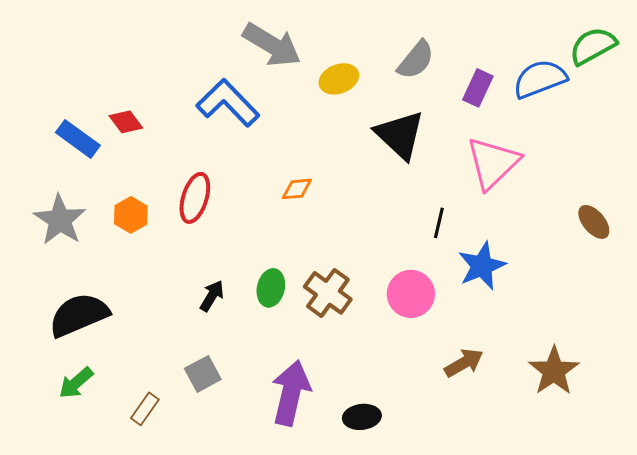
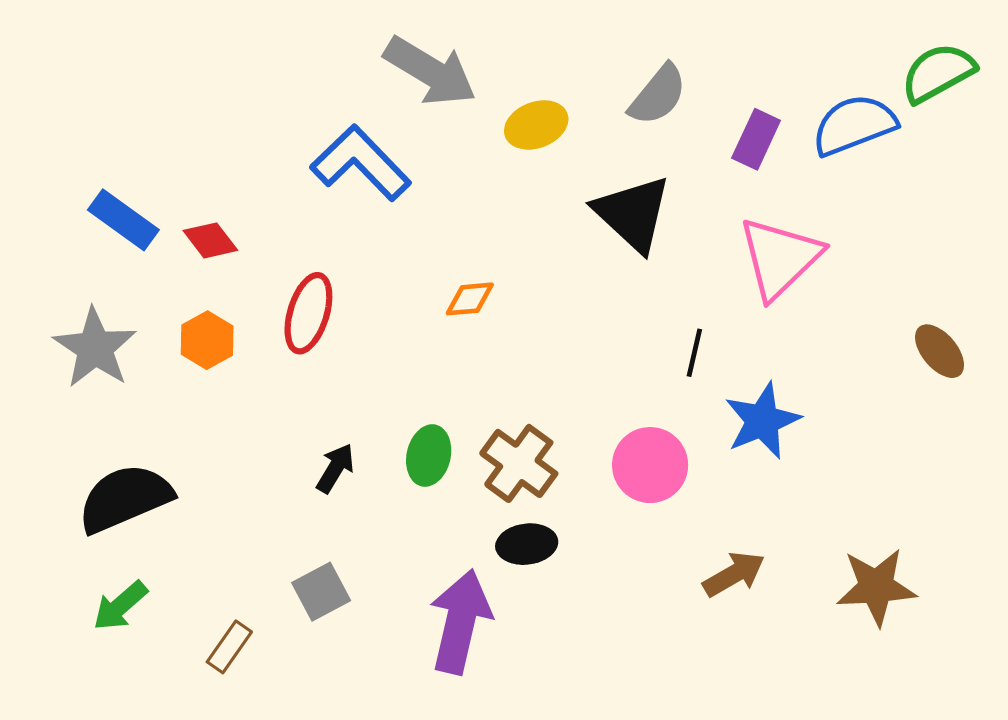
red diamond: (126, 122) -> (210, 240), moved
brown star: (554, 371) -> (876, 587), turned 30
black ellipse: (362, 417) -> (527, 544), moved

